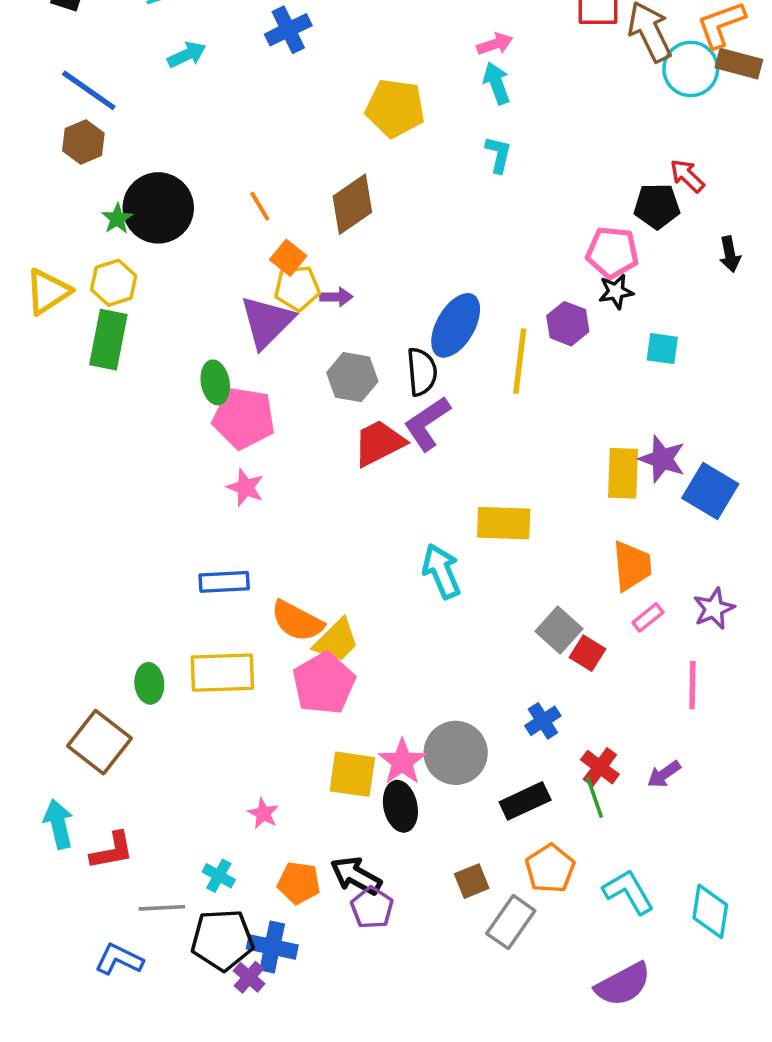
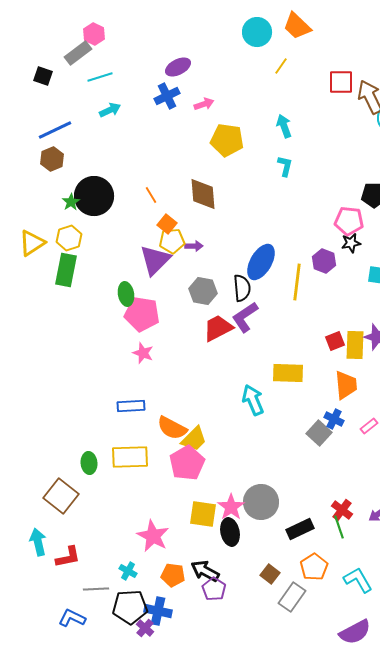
pink arrow: (495, 44) -> (204, 104), moved
blue line: (89, 90) -> (55, 130), turned -60
brown diamond: (352, 204) -> (203, 194), turned -60
orange trapezoid: (632, 566) -> (346, 385), moved
red square: (587, 653) -> (335, 341), moved, turned 36
blue cross: (543, 721) -> (334, 419), moved, turned -30
pink star: (263, 813) -> (153, 536), size x1.8
brown square: (472, 881) -> (270, 574), turned -30

